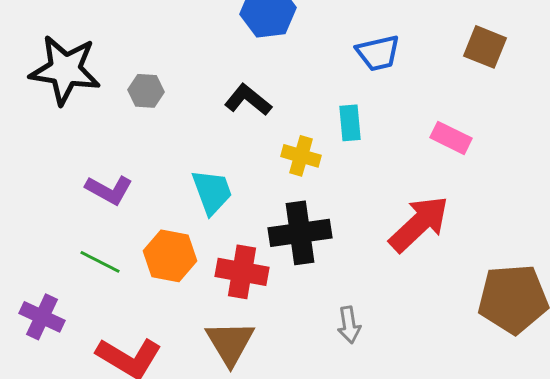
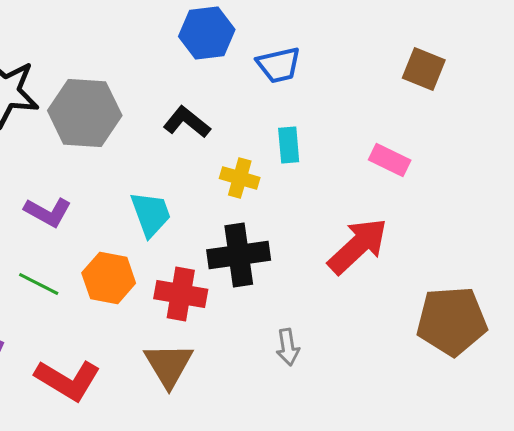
blue trapezoid: (378, 53) -> (279, 65), moved
gray hexagon: (146, 91) -> (85, 113), size x2.0

